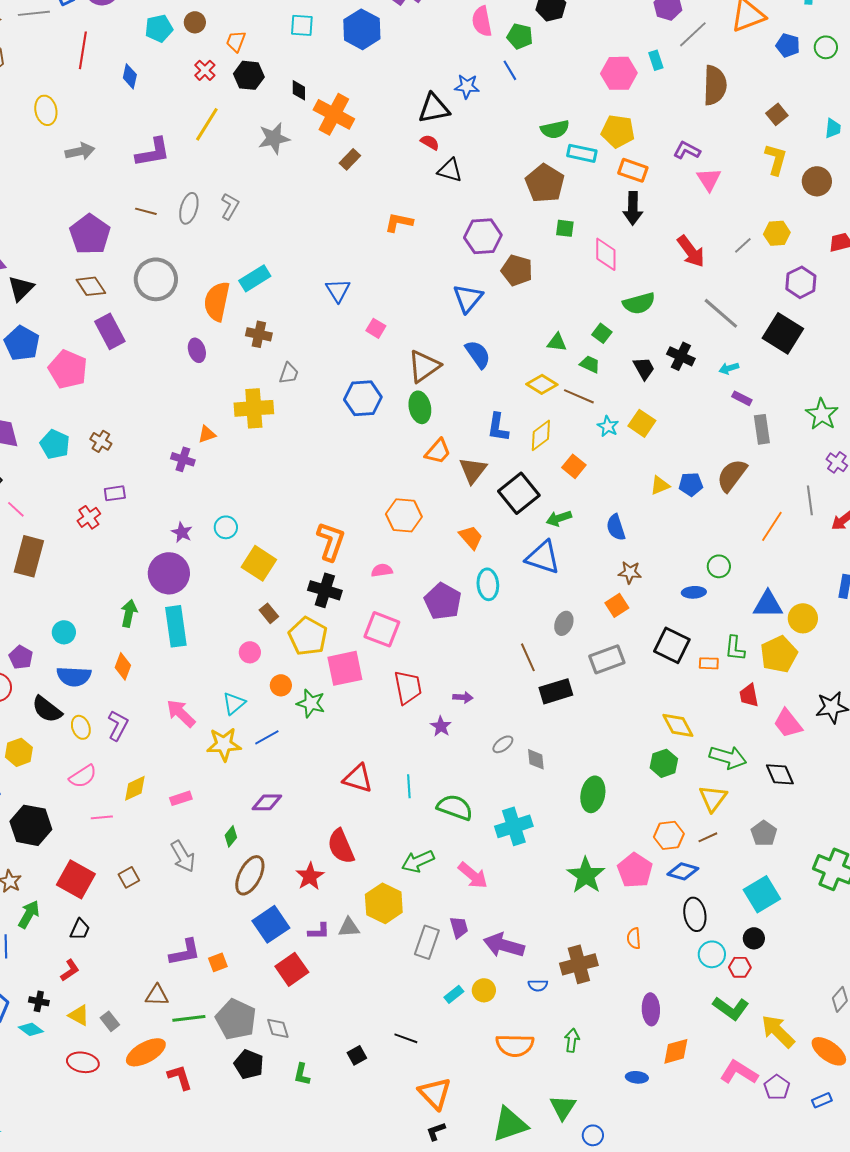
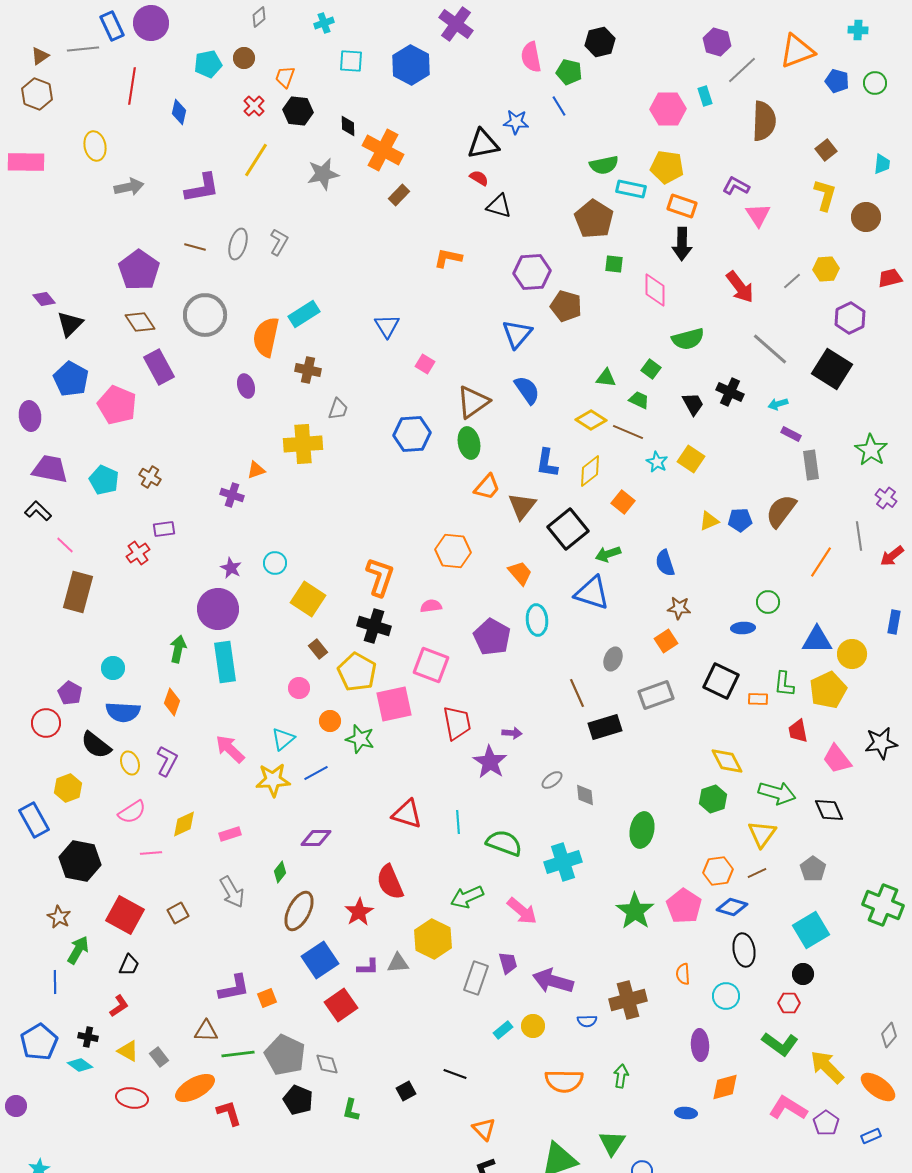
purple star: (441, 726) -> (490, 762), size x1.6
cyan circle: (712, 954) -> (726, 996), moved
orange triangle: (435, 1093) -> (484, 1129), size x0.7

